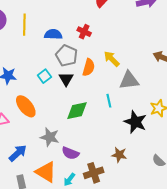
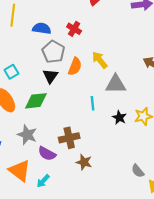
cyan square: (44, 76) -> (11, 72), moved
green diamond: (77, 111) -> (36, 101), moved
black star: (135, 122) -> (119, 118), moved, size x0.6
brown star: (119, 155) -> (84, 162), moved
brown cross: (94, 173) -> (69, 138), moved

